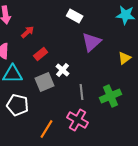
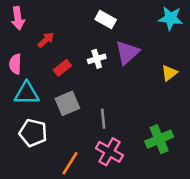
white cross: (63, 70) -> (97, 59), moved, turned 32
gray line: (82, 92) -> (103, 119), moved
green cross: (111, 96) -> (159, 139), moved

